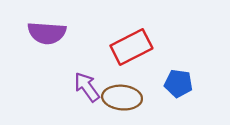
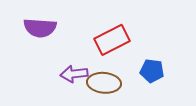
purple arrow: (87, 87) -> (74, 74), turned -60

